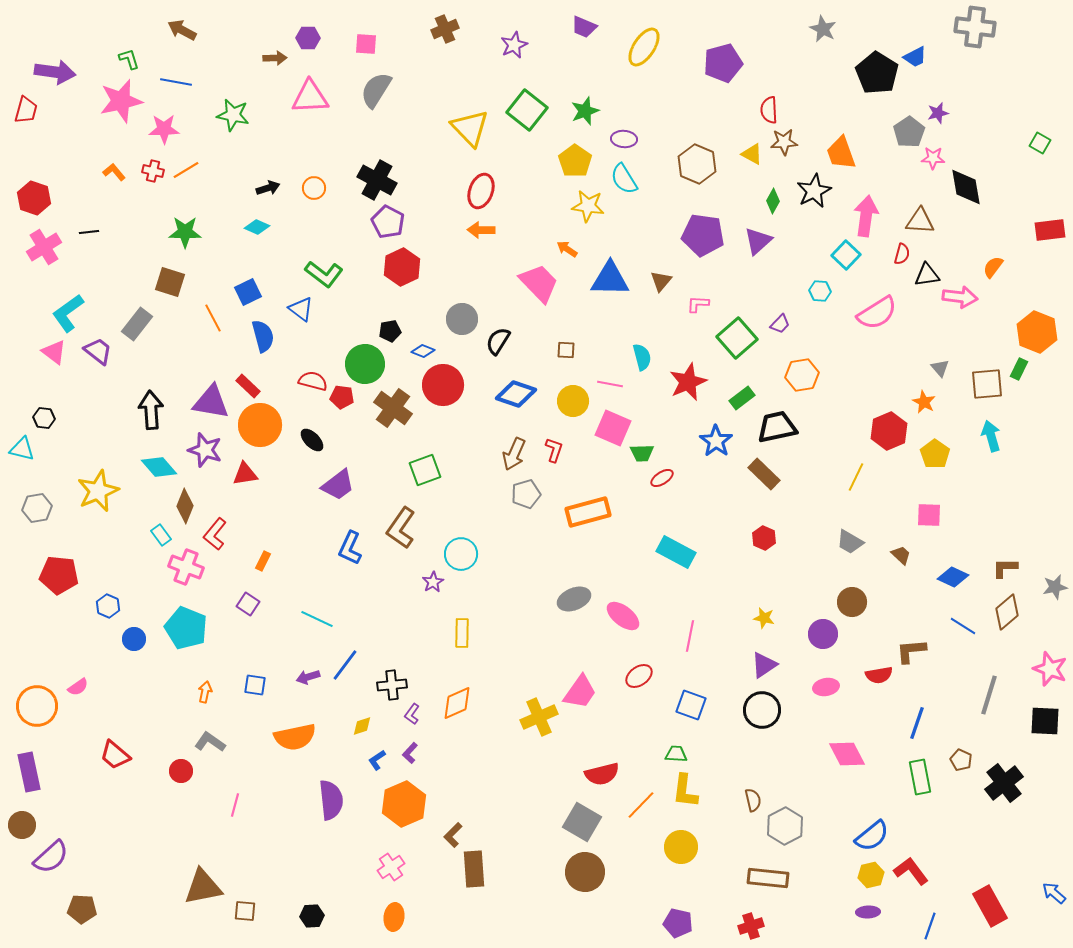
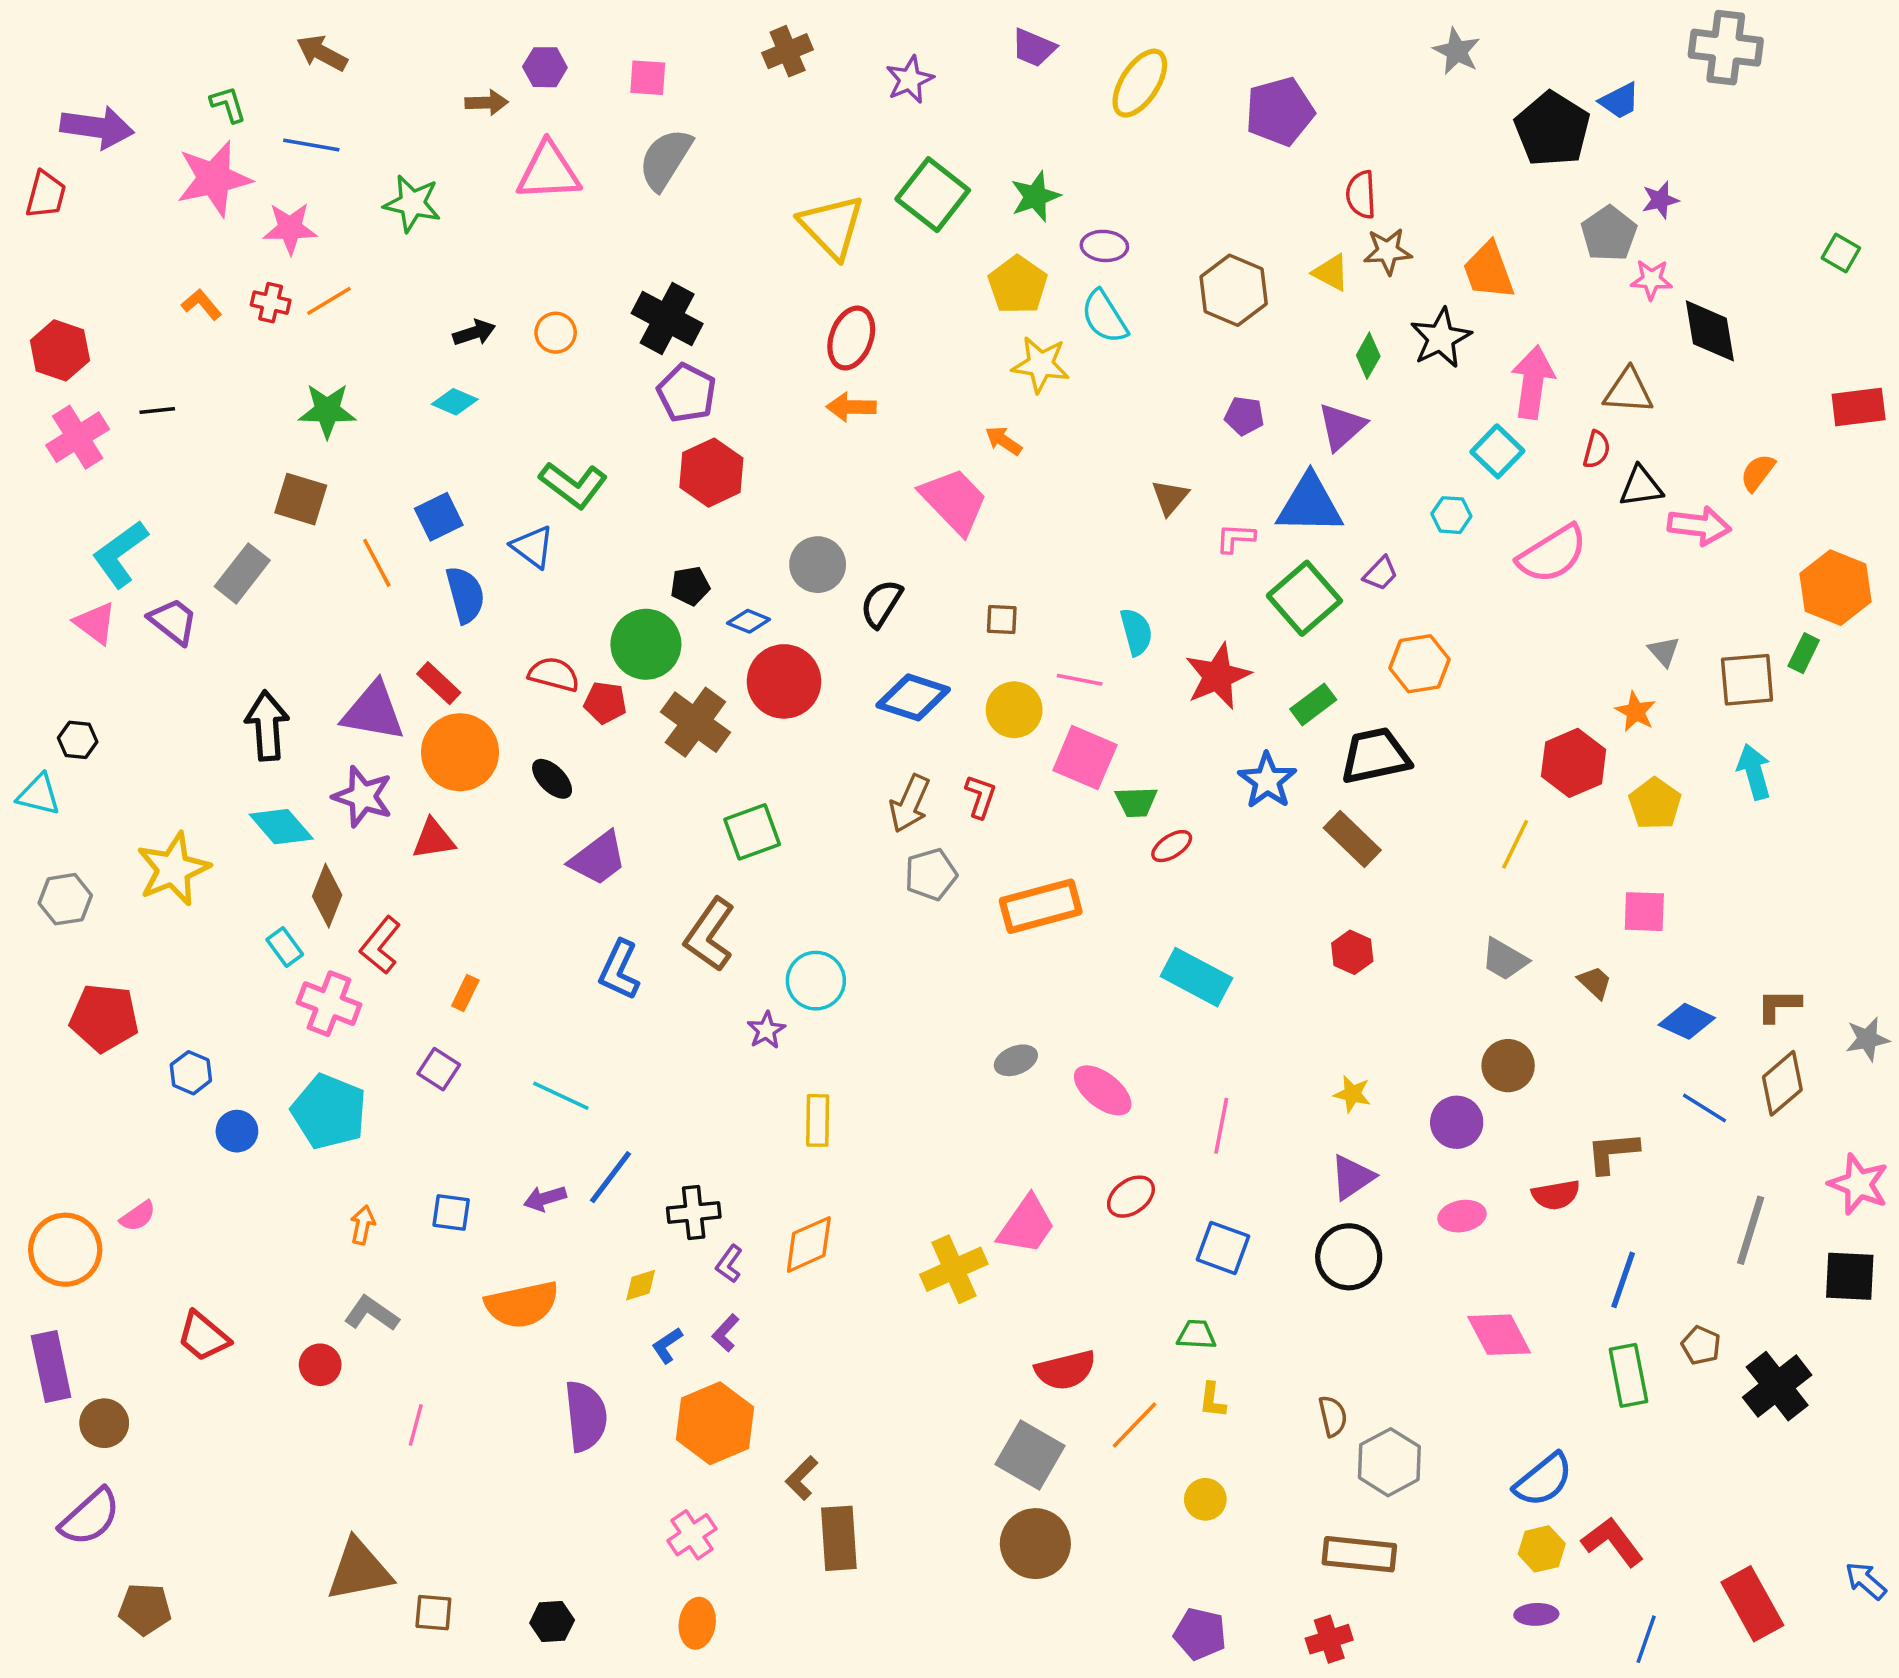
purple pentagon: (703, 235) -> (1244, 416), size x0.5
blue triangle: (610, 279) -> (1310, 504), moved
gray ellipse: (574, 599) -> (1016, 1060), size x0.7
yellow L-shape: (685, 791) -> (1212, 1400), size x0.6
brown circle: (22, 825) -> (104, 1423), moved
yellow circle: (681, 847) -> (1205, 1499), size x0.7

